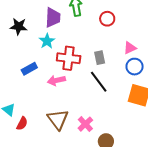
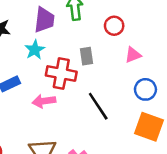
pink triangle: (130, 48) -> (133, 55), moved
gray rectangle: (100, 58) -> (87, 56), moved

